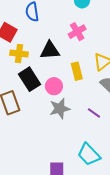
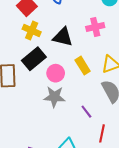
yellow rectangle: (77, 71) -> (83, 66), turned -36
black rectangle: (29, 79) -> (34, 59), turned 65

